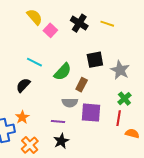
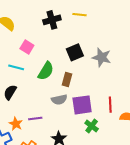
black cross: (79, 23) -> (52, 20), turned -36
pink square: (50, 30) -> (27, 47), moved
green cross: (124, 99) -> (92, 126), moved
purple line: (58, 122) -> (35, 119), moved

